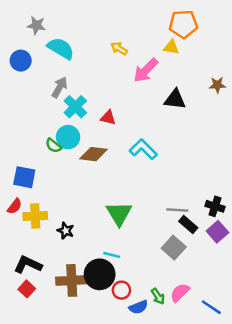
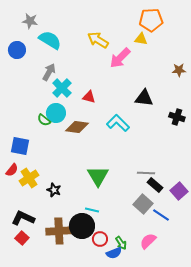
yellow arrow: (119, 48) -> (98, 40), size x1.5
black triangle: (175, 99) -> (144, 98), moved
black cross: (215, 206) -> (177, 117), moved
yellow cross: (35, 216) -> (29, 178), turned -30
green arrow: (158, 296) -> (121, 243), moved
blue line: (211, 307) -> (161, 215), moved

